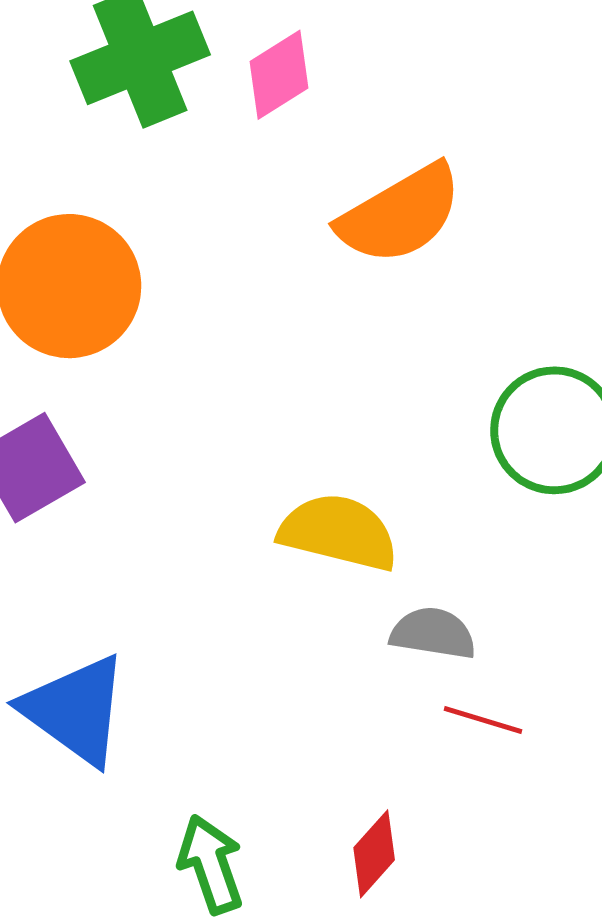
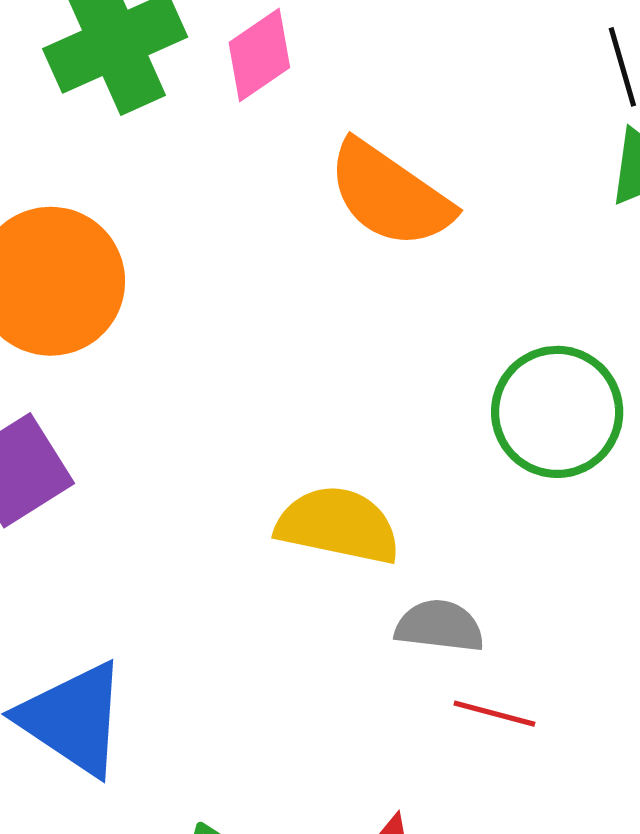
orange semicircle: (400, 214) -> (390, 195), turned 67

